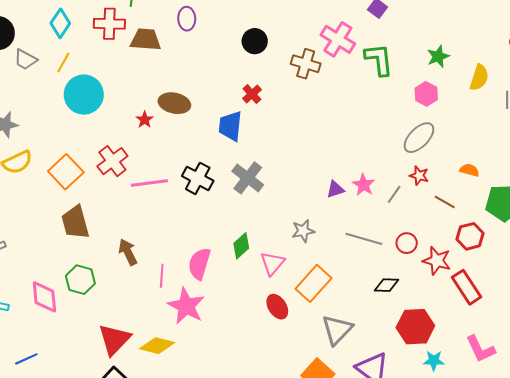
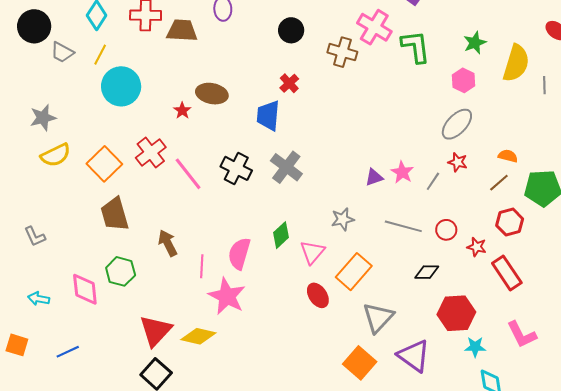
yellow semicircle: (479, 78) -> (516, 63), size x1.4
pink line: (149, 183) -> (188, 174), turned 60
brown line: (445, 202) -> (499, 183), moved, turned -70
red star: (437, 261) -> (477, 247), size x0.7

